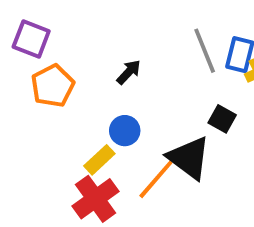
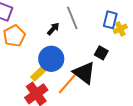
gray line: (205, 51) -> (72, 18), moved
blue circle: (125, 131) -> (51, 59), size x1.6

